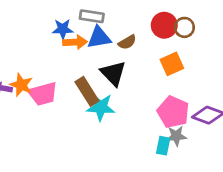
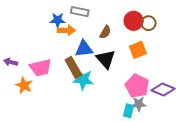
blue triangle: (99, 38) -> (84, 49), moved
brown semicircle: (127, 42) -> (105, 32), turned -32
black triangle: (113, 73) -> (106, 59), moved
orange star: (21, 85) -> (24, 85), moved

